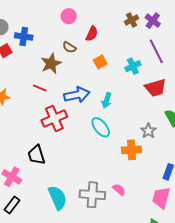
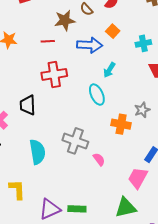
orange square: (100, 62) -> (113, 31), turned -32
red line: (40, 88) -> (48, 41), turned -40
blue arrow: (77, 95) -> (90, 45), moved
gray cross: (92, 195) -> (75, 141), moved

